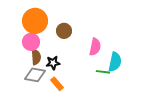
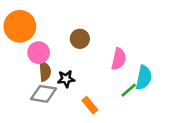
orange circle: (35, 21) -> (20, 26), moved
green line: (103, 72) -> (129, 90), turned -48
orange rectangle: (57, 84) -> (90, 105), moved

